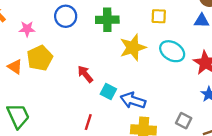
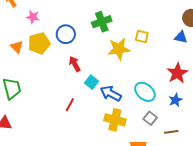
blue circle: (66, 16) -> (66, 34), moved
yellow square: (159, 16) -> (142, 37), moved
green cross: (107, 20) -> (102, 22), turned -30
cyan ellipse: (172, 51) -> (145, 92), moved

